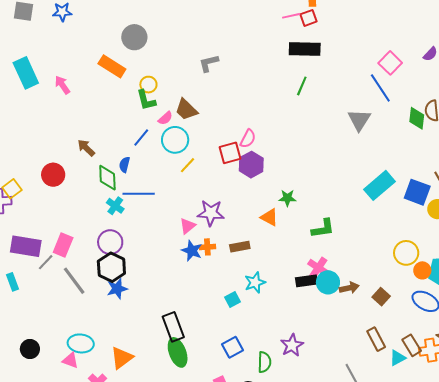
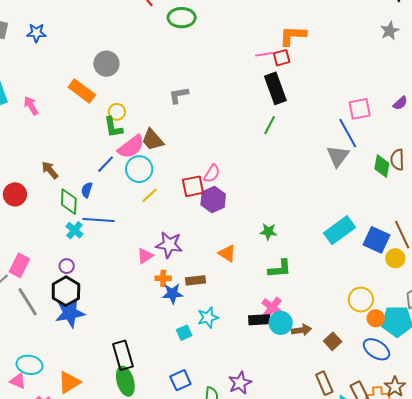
black rectangle: (305, 49) -> (275, 88), turned 64
pink square: (390, 63) -> (360, 109), turned 30
pink semicircle: (165, 118) -> (131, 147), size x1.8
gray triangle: (359, 120) -> (338, 156), moved
green star: (287, 198) -> (268, 232), moved
purple circle: (110, 242) -> (67, 266), size x0.6
blue star: (192, 251) -> (173, 294), moved, turned -30
blue star: (117, 289) -> (70, 313), size x1.4

